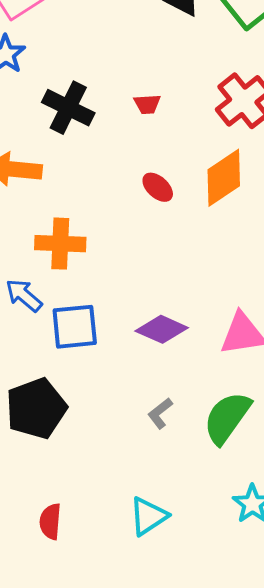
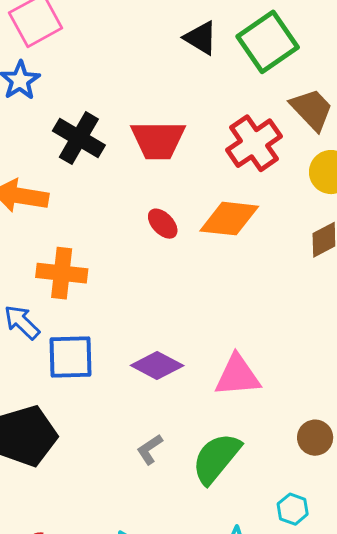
red trapezoid: (147, 104) -> (158, 140), size x2.0
orange diamond: (224, 178) -> (229, 219), turned 36

